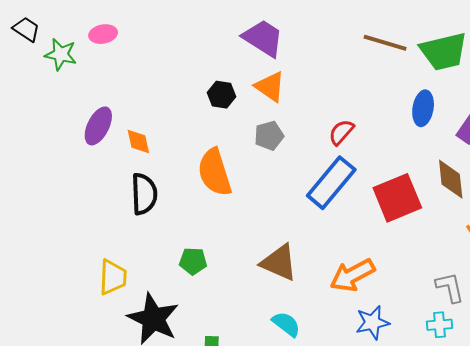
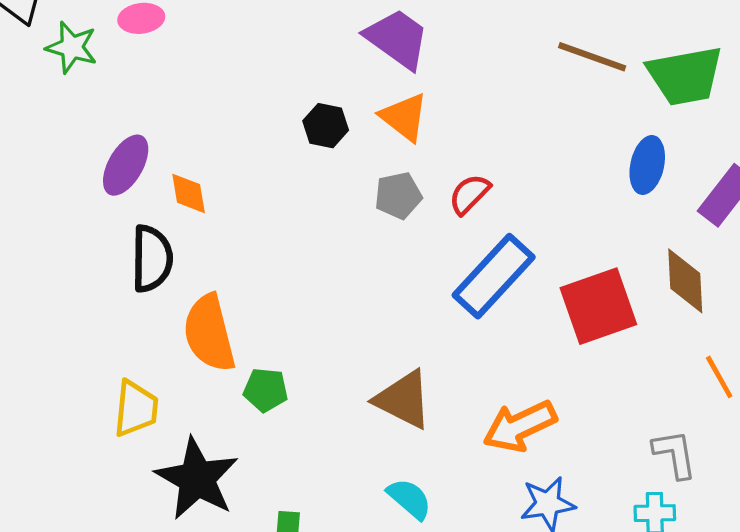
red semicircle: (341, 132) -> (469, 194), moved
orange semicircle: (215, 172) -> (209, 333), moved
black semicircle: (144, 194) -> (152, 259), moved

